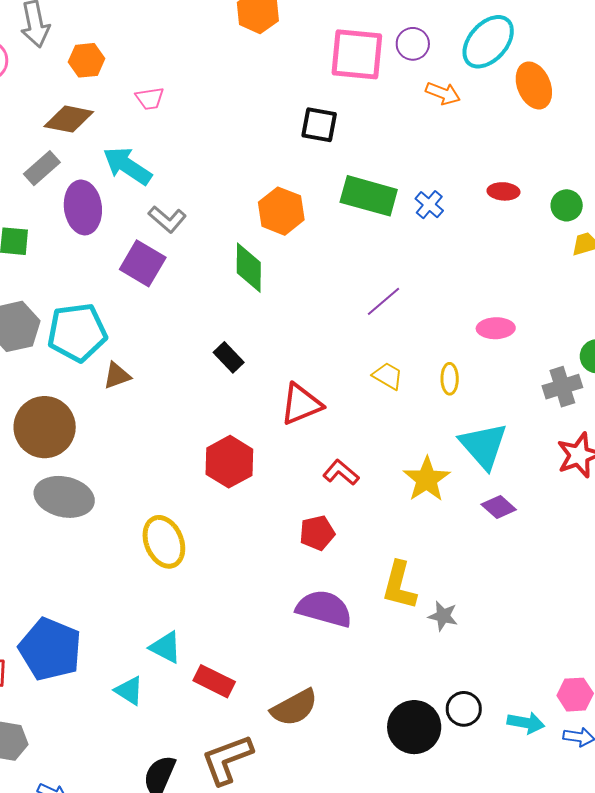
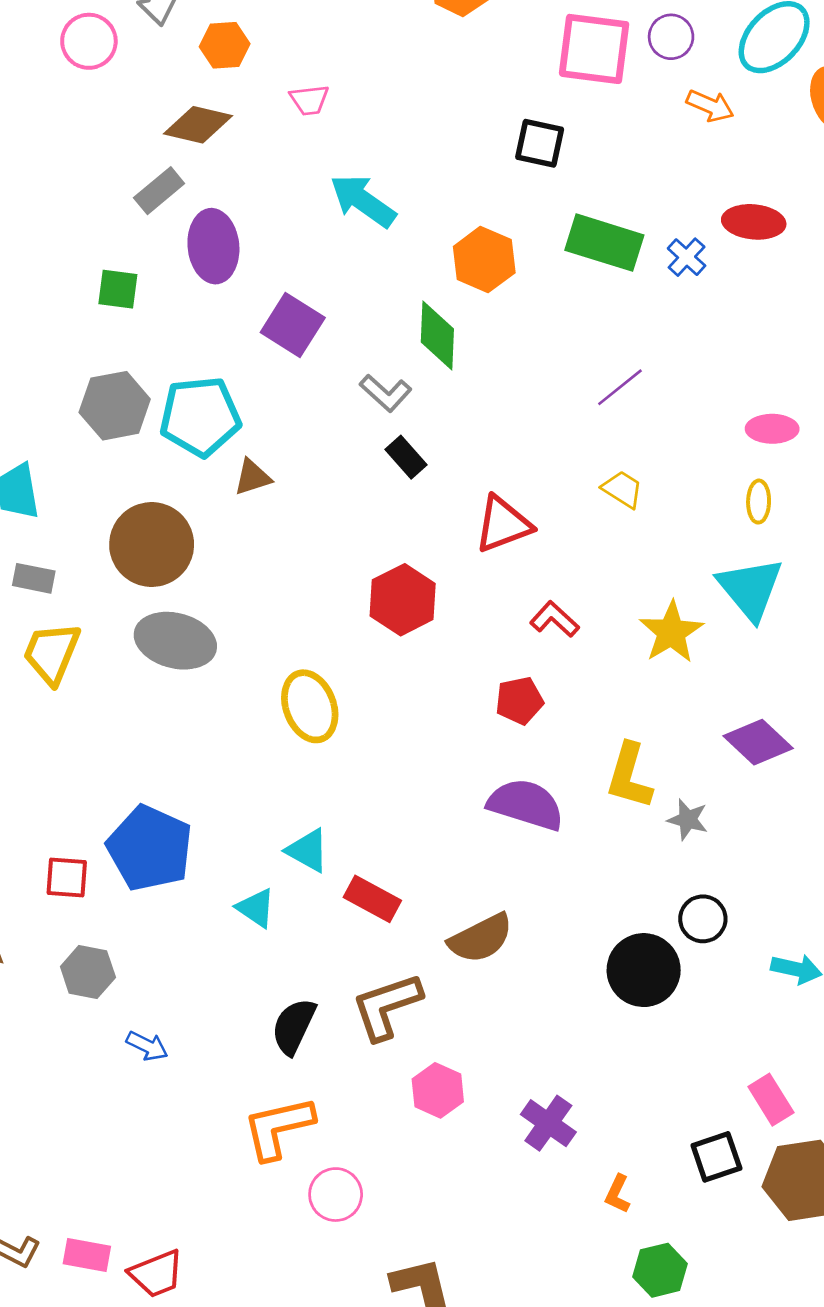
cyan arrow: (127, 166) -> (363, 201), moved
red ellipse: (503, 191) -> (754, 222), moved, size x1.4
gray L-shape: (167, 219) -> (386, 393), moved
yellow ellipse: (450, 379) -> (759, 502), moved
purple diamond: (499, 507) -> (758, 742), moved, size x1.4
black circle: (464, 709) -> (703, 919), moved

